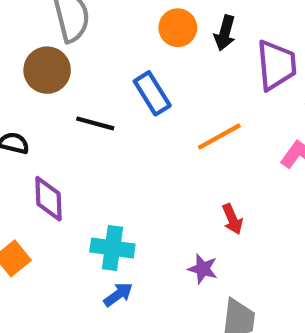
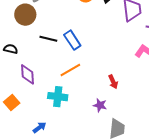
blue rectangle: (152, 93) -> (72, 40), moved
orange line: (219, 137) -> (70, 70), moved
blue arrow: (118, 295) -> (39, 127), moved

